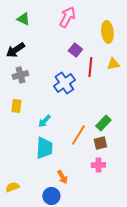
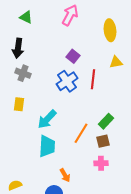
black arrow: (15, 50) -> (18, 48), turned -48
purple square: (75, 50) -> (73, 56), moved
red line: (90, 67) -> (93, 79), moved
gray cross: (20, 75) -> (23, 73), turned 35
cyan arrow: (44, 121) -> (47, 119), size x1.5

